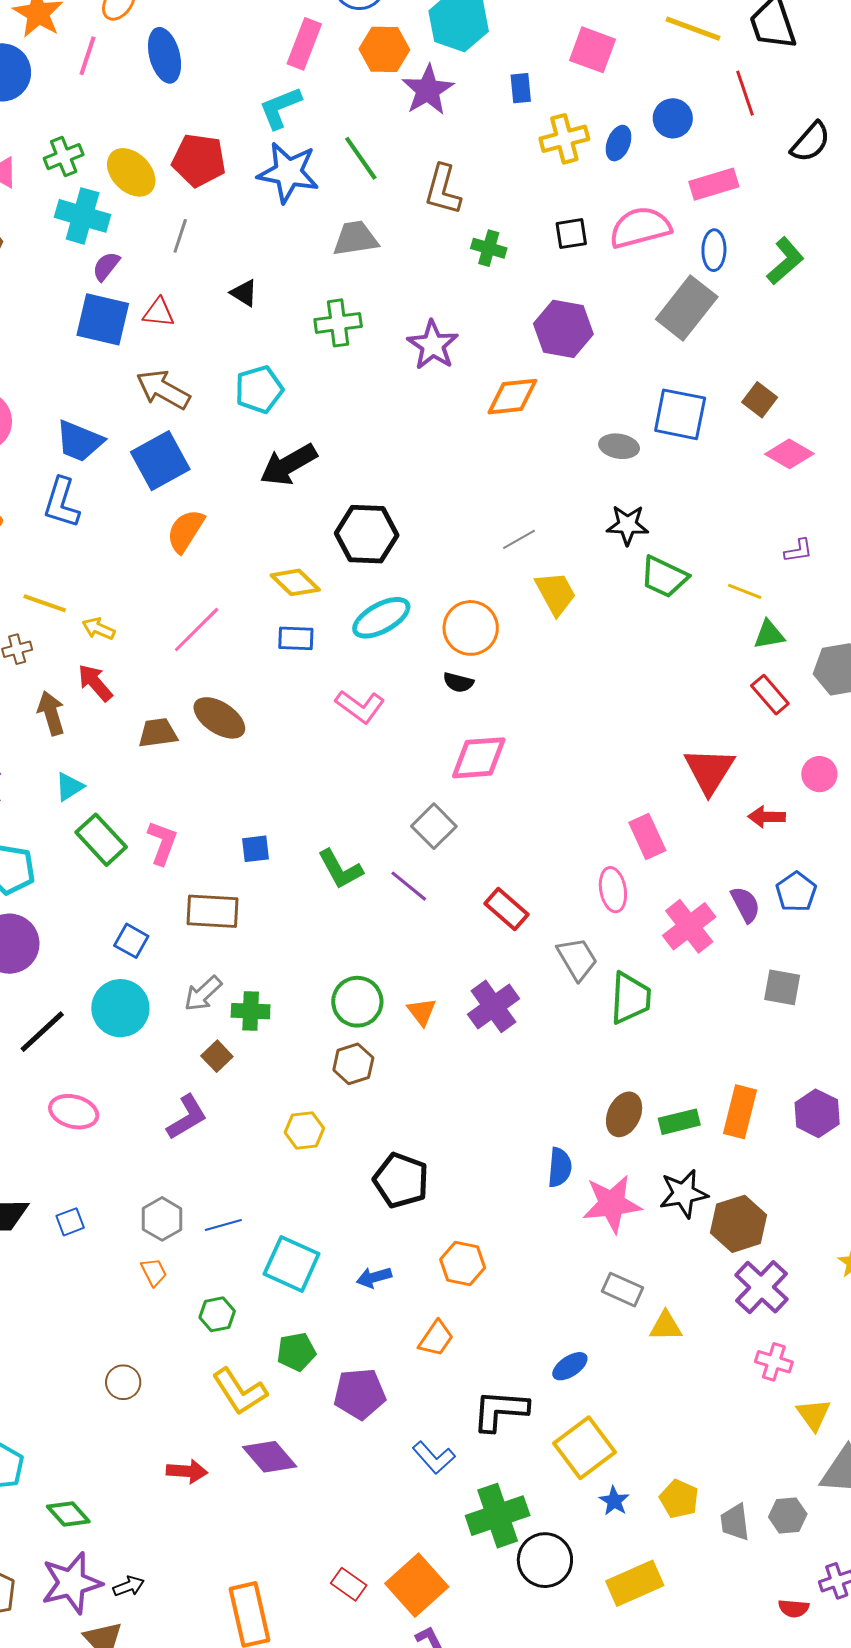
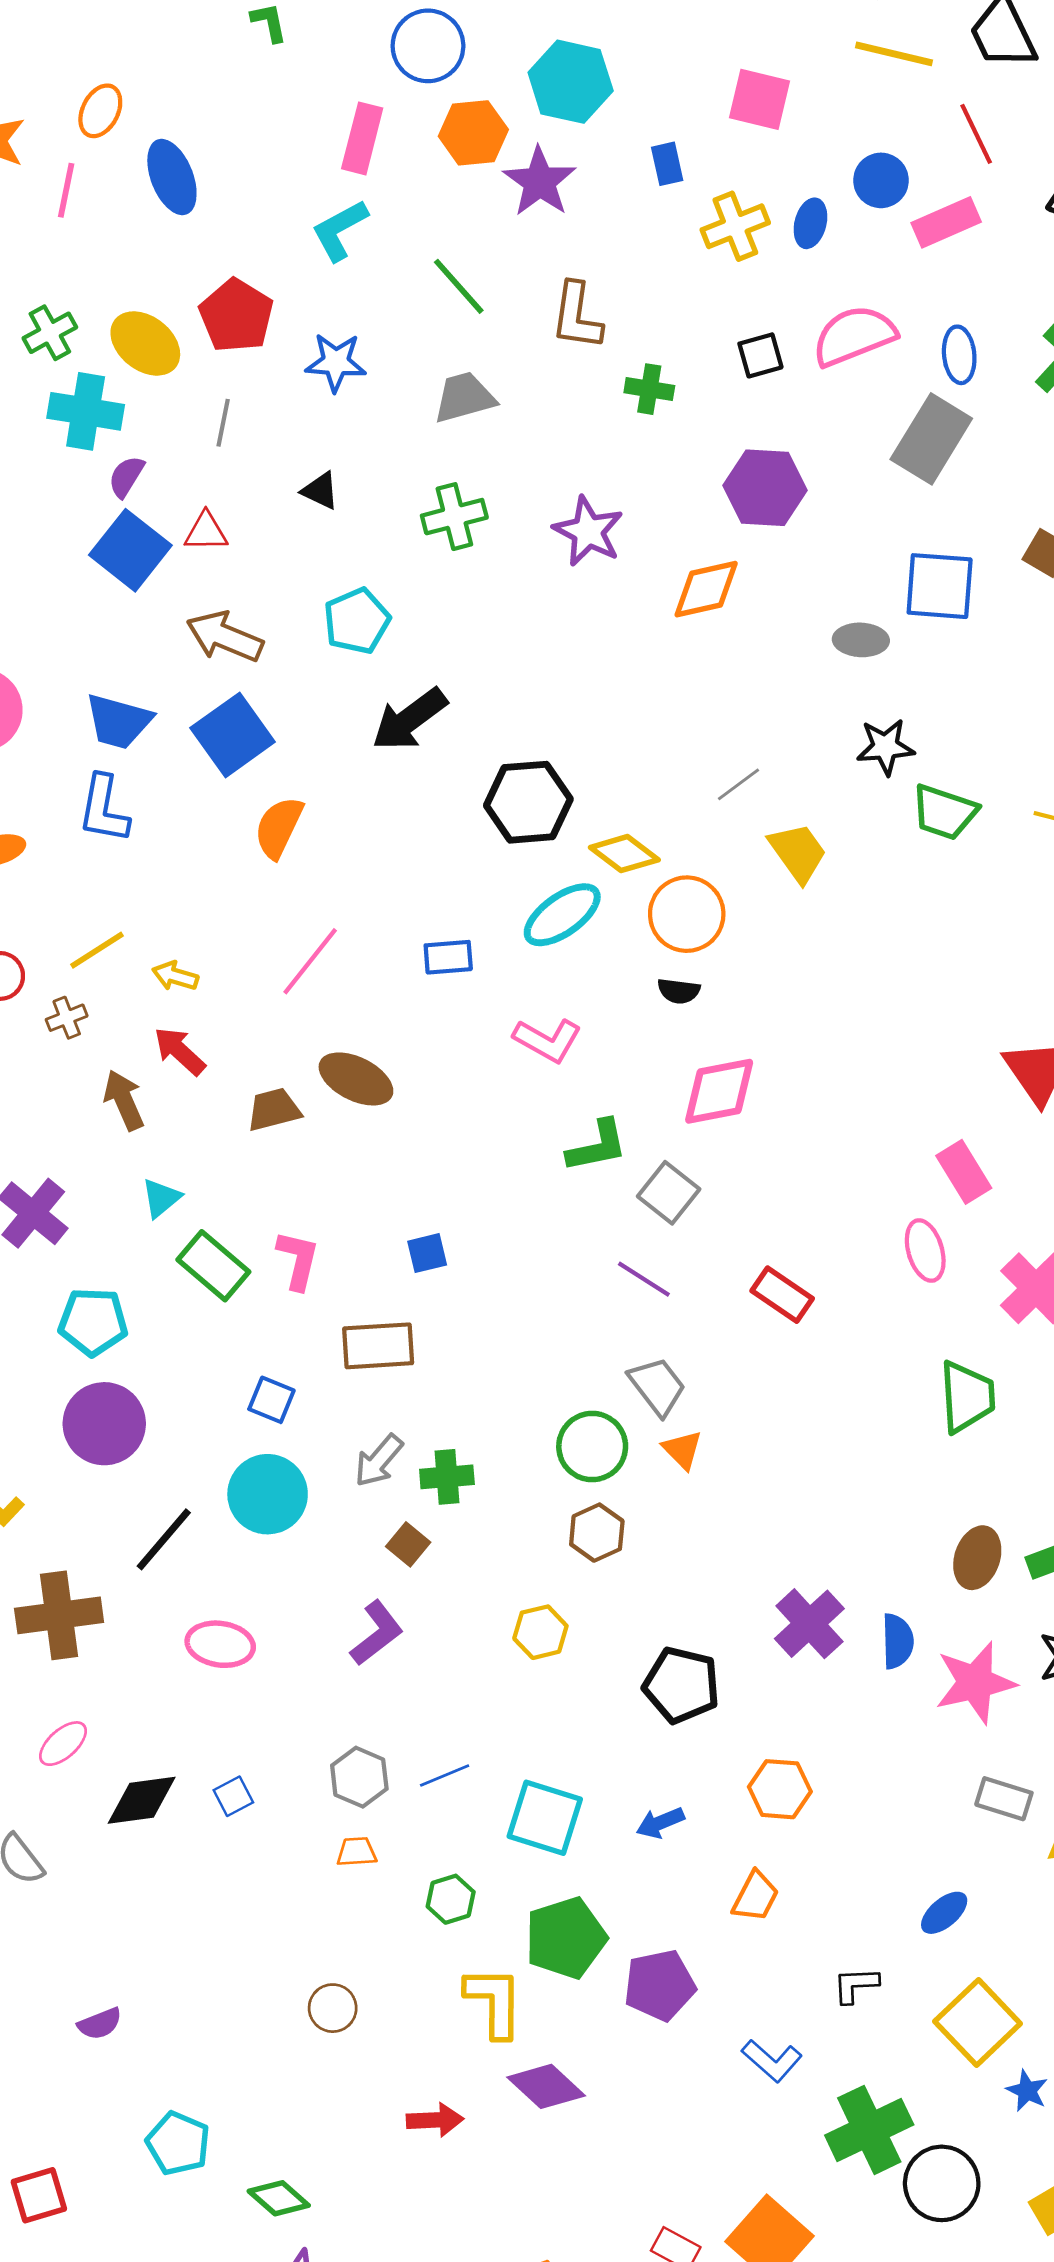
red pentagon: (199, 160) -> (236, 316), turned 30
blue star: (288, 172) -> (336, 362), moved, size x0.7
pink rectangle: (714, 184) -> (946, 222), moved
blue square: (103, 319) -> (130, 550), turned 32
yellow diamond: (295, 582) -> (624, 854), moved
yellow line: (45, 603) -> (97, 950), turned -45
green L-shape: (340, 869) -> (597, 1146), moved, turned -66
gray trapezoid: (577, 959) -> (657, 1386), moved
purple cross: (494, 1006) -> (809, 1624), moved
orange trapezoid: (154, 1272) -> (357, 1852), turned -60
green pentagon: (296, 1352) -> (566, 1938), size x1.5
yellow L-shape: (240, 1392) -> (494, 2002), turned -140
black L-shape: (500, 1410) -> (856, 1985), size x0.6

